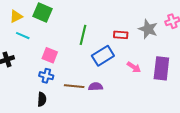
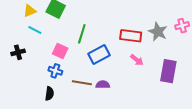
green line: (83, 35) -> (82, 34), moved
red rectangle: (121, 35) -> (131, 36), size x1.5
blue rectangle: (103, 56) -> (99, 54), moved
pink arrow: (134, 67) -> (137, 60), moved

